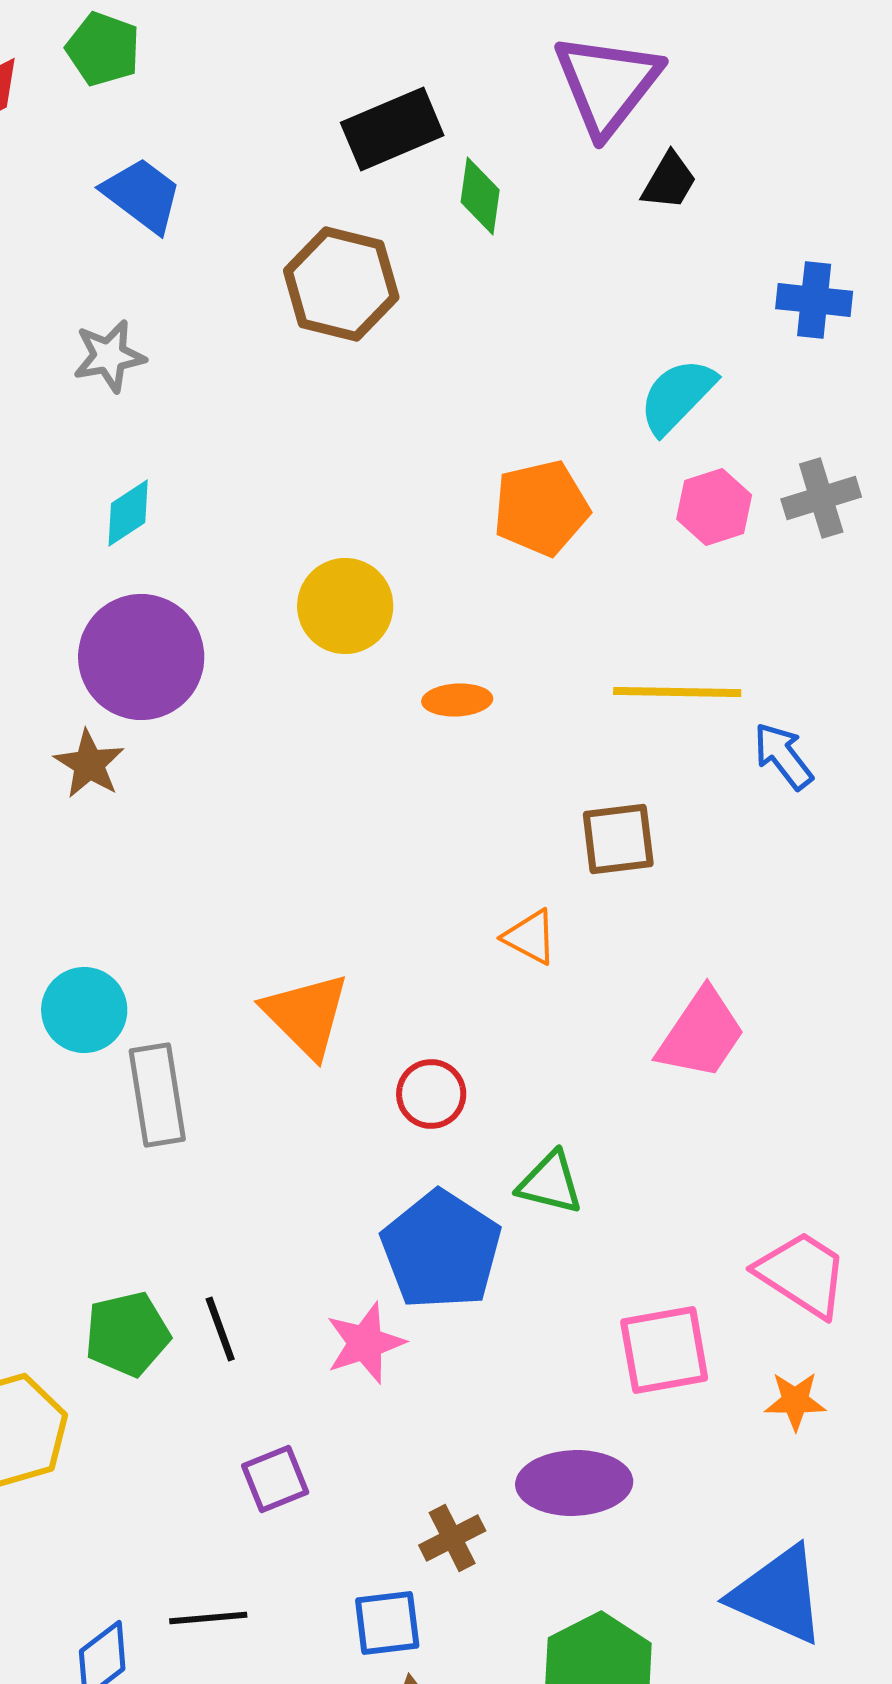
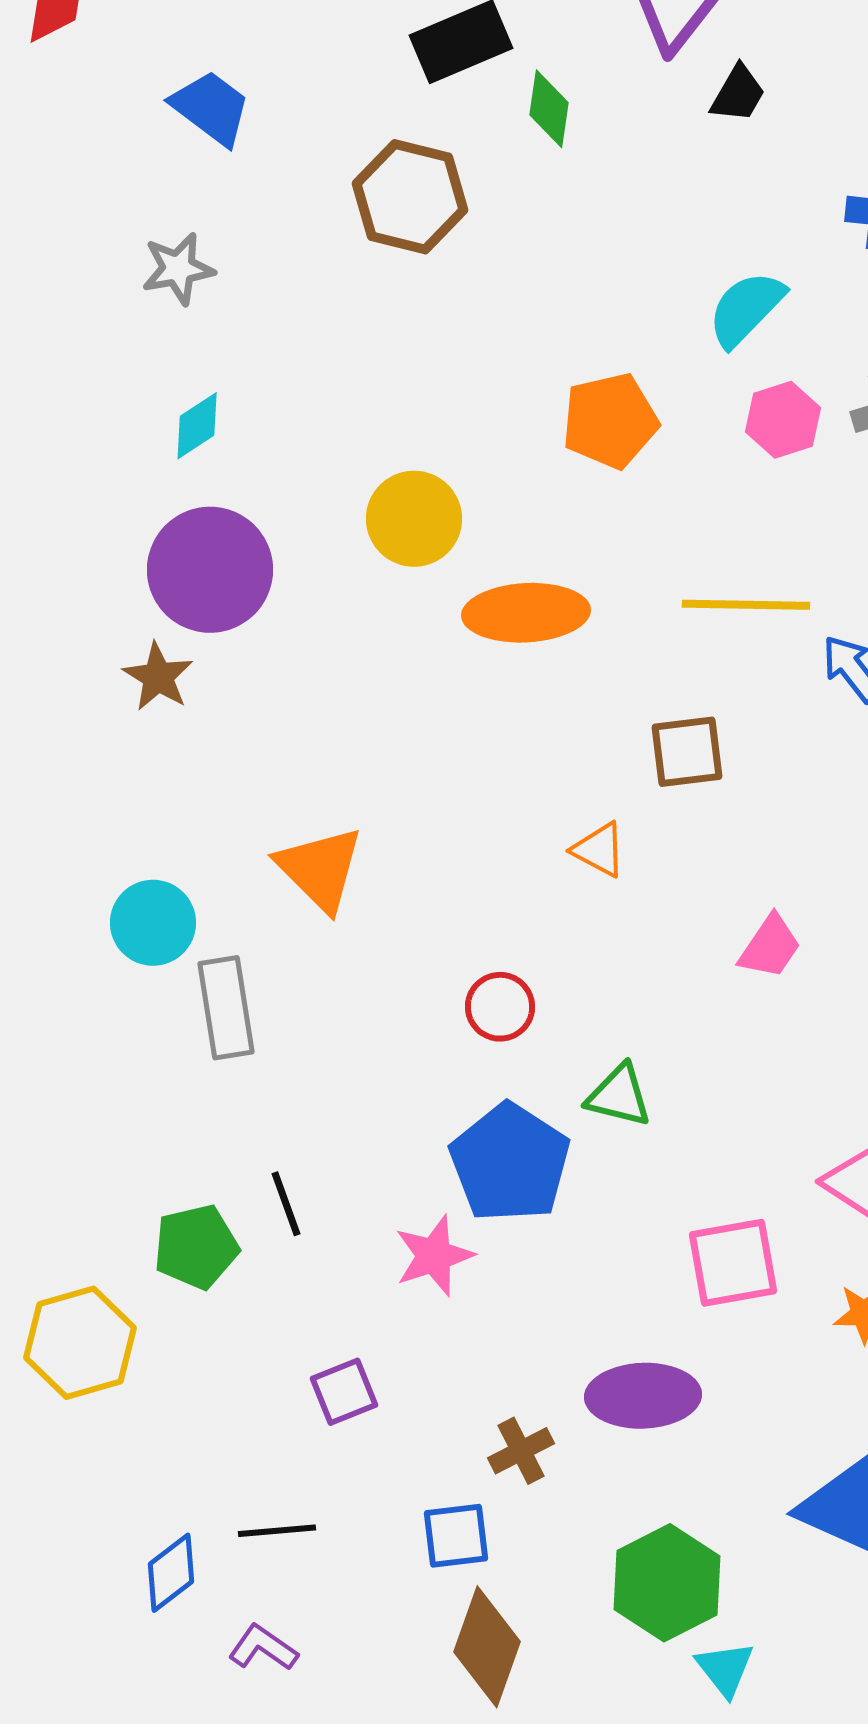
orange ellipse: (457, 700) -> (526, 613), size x1.8
orange triangle: (306, 1015) -> (320, 869), moved
pink trapezoid: (701, 1034) -> (770, 947), size x0.7
black line: (220, 1329) -> (286, 1204), moved

